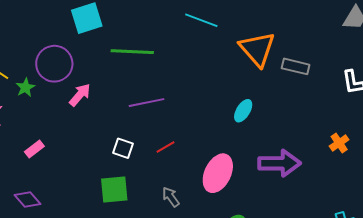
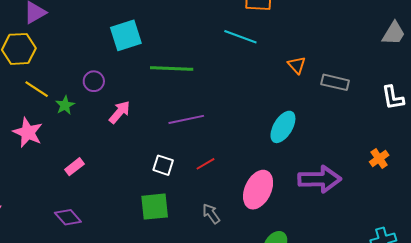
orange triangle: (257, 49) -> (297, 65), size x0.5
purple circle: (54, 64) -> (94, 81), size x0.6
cyan ellipse: (243, 111) -> (283, 127), size x1.4

